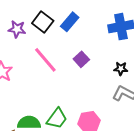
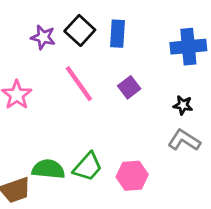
blue rectangle: (70, 22) -> (118, 34), turned -42

